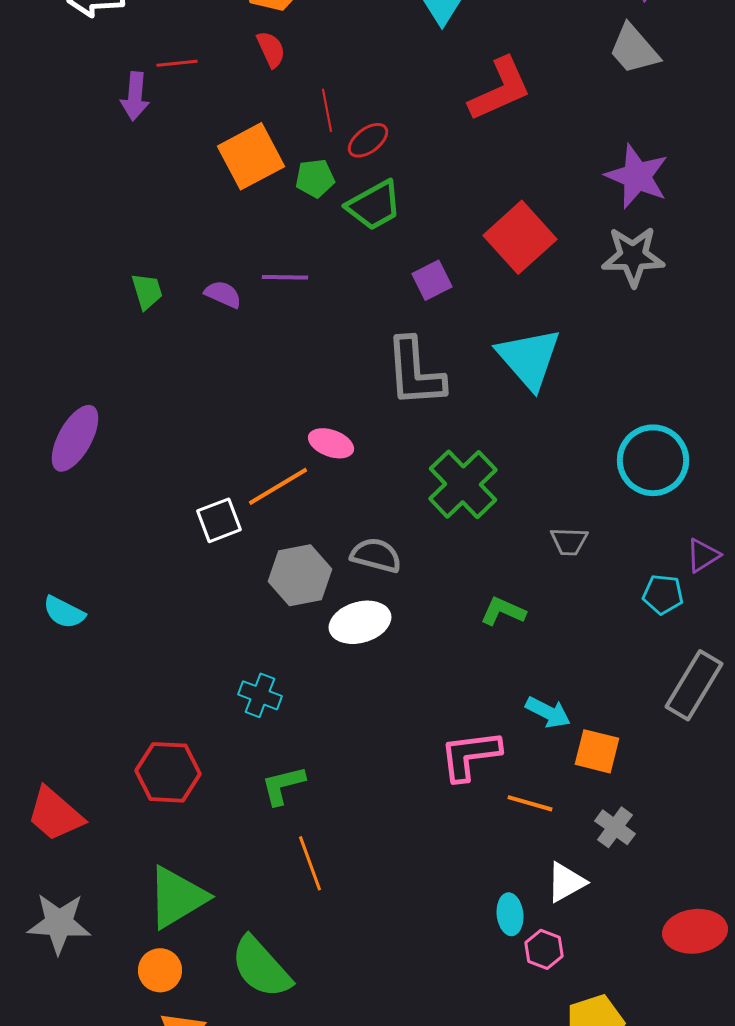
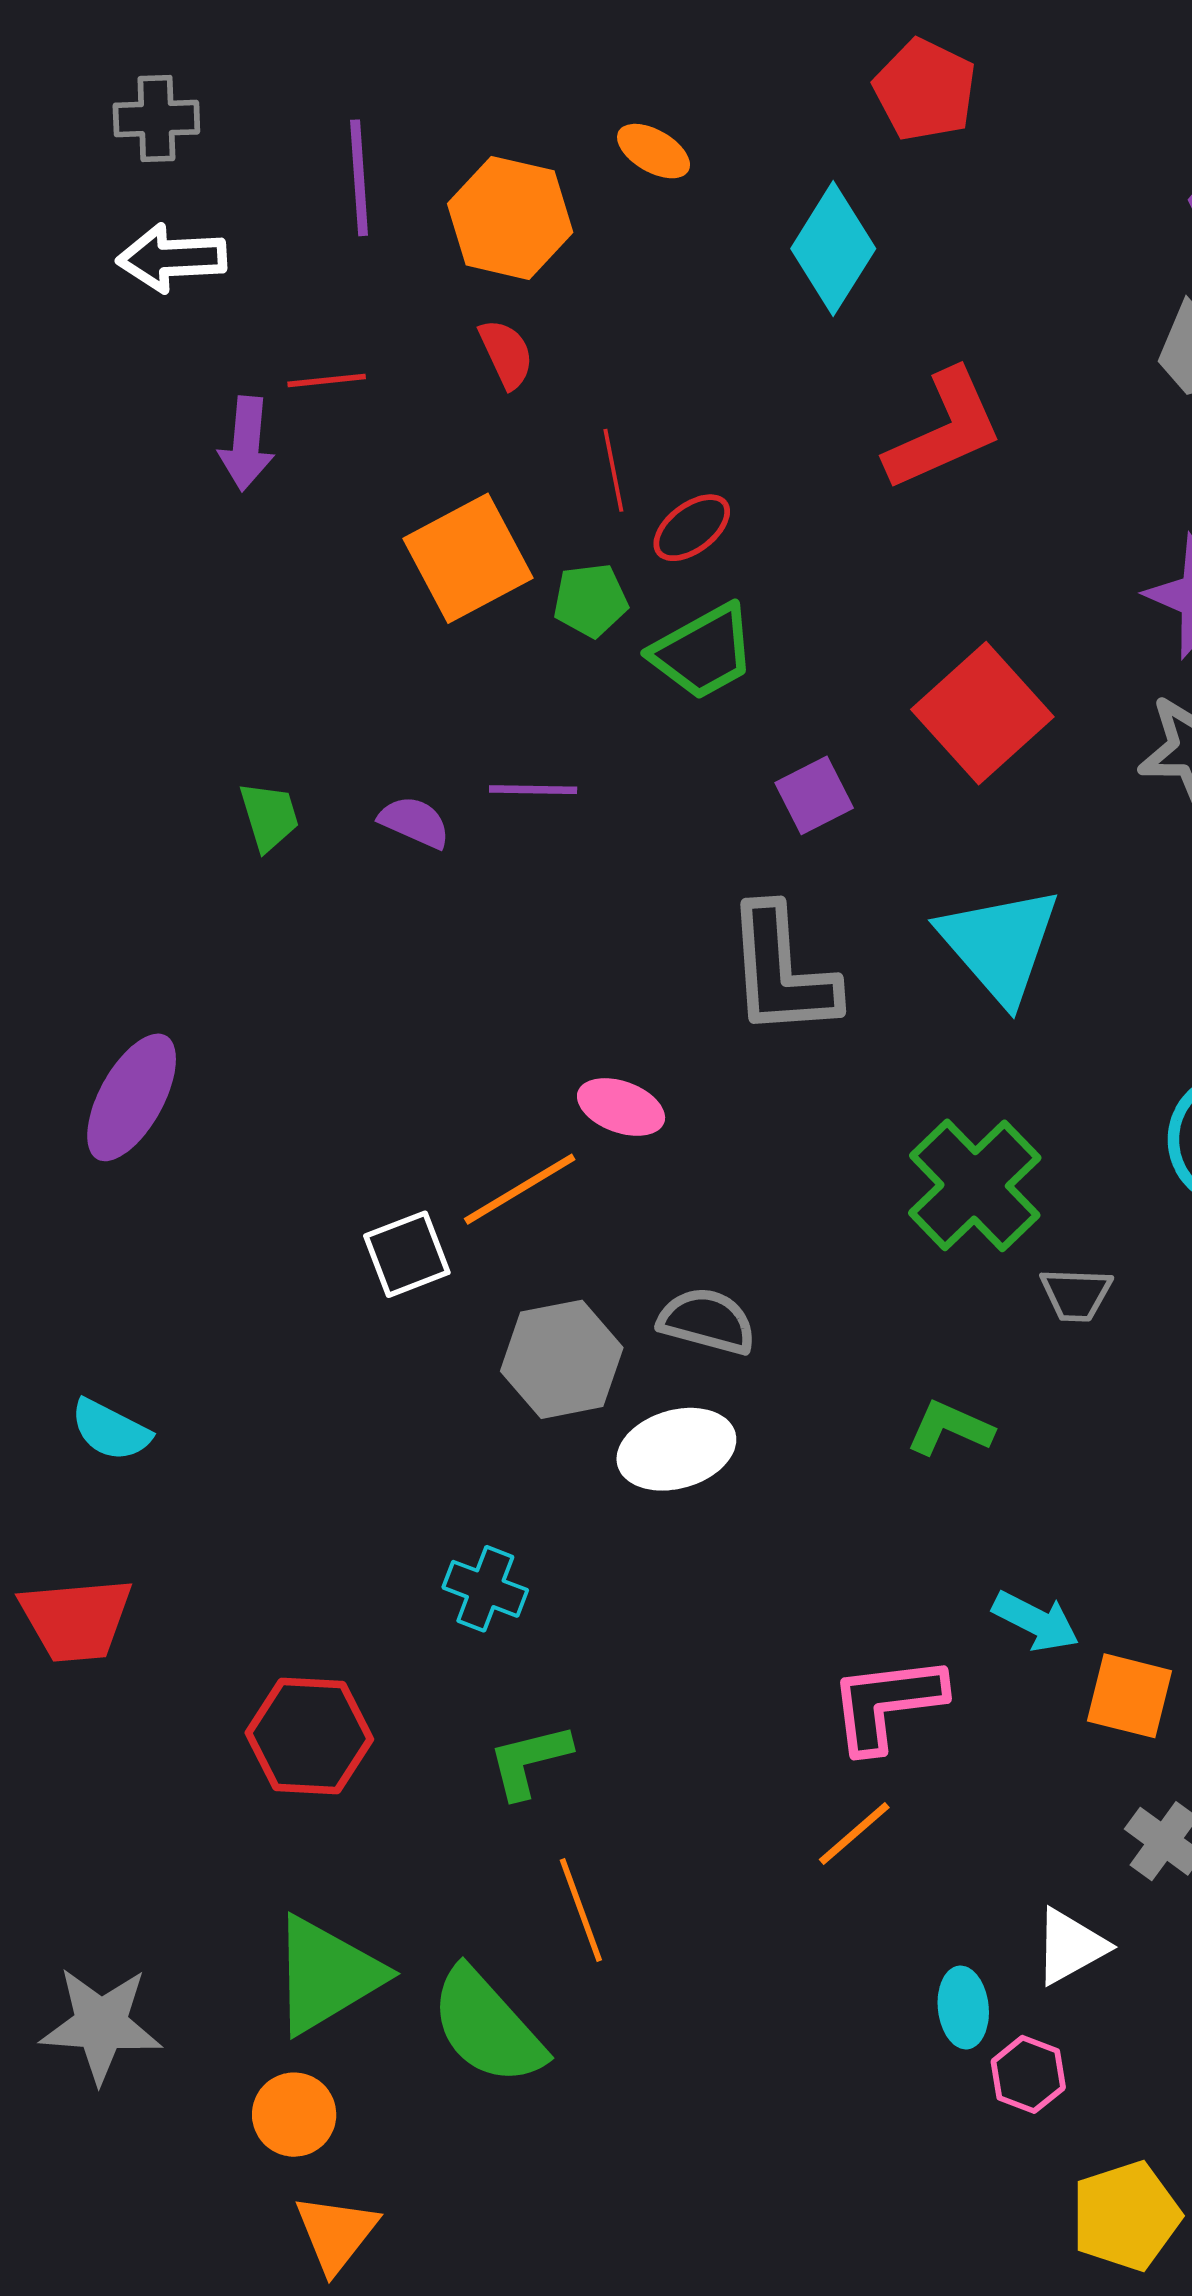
green cross: (463, 484) -> (975, 1185), moved
orange line: (530, 803) -> (854, 1834), moved, turned -57
red trapezoid: (55, 814) -> (76, 1619), moved, turned -46
green semicircle: (261, 967) -> (487, 2027), moved

